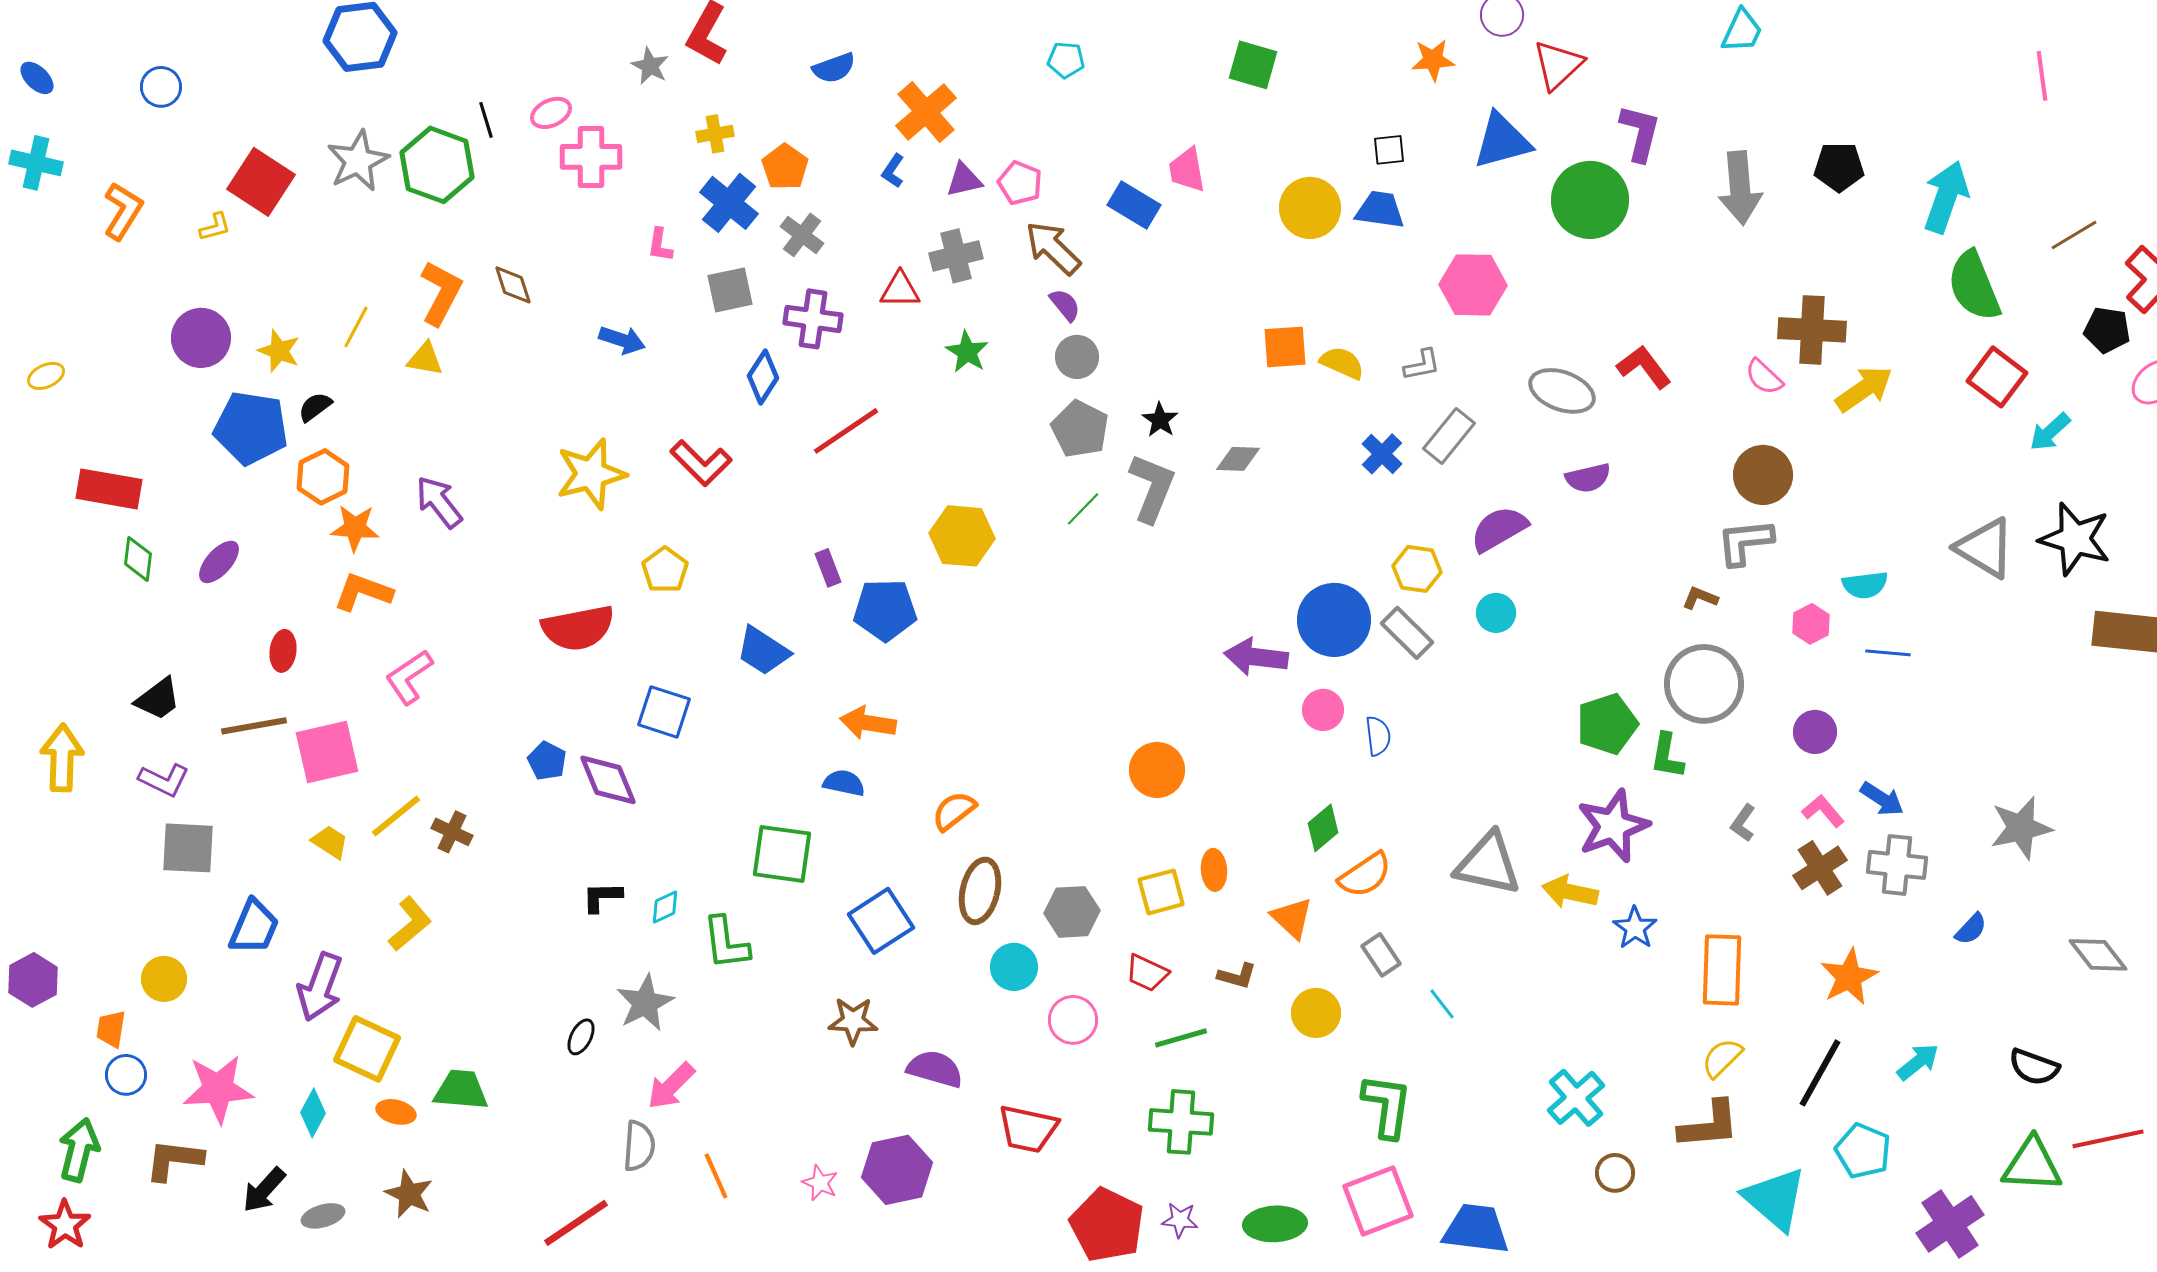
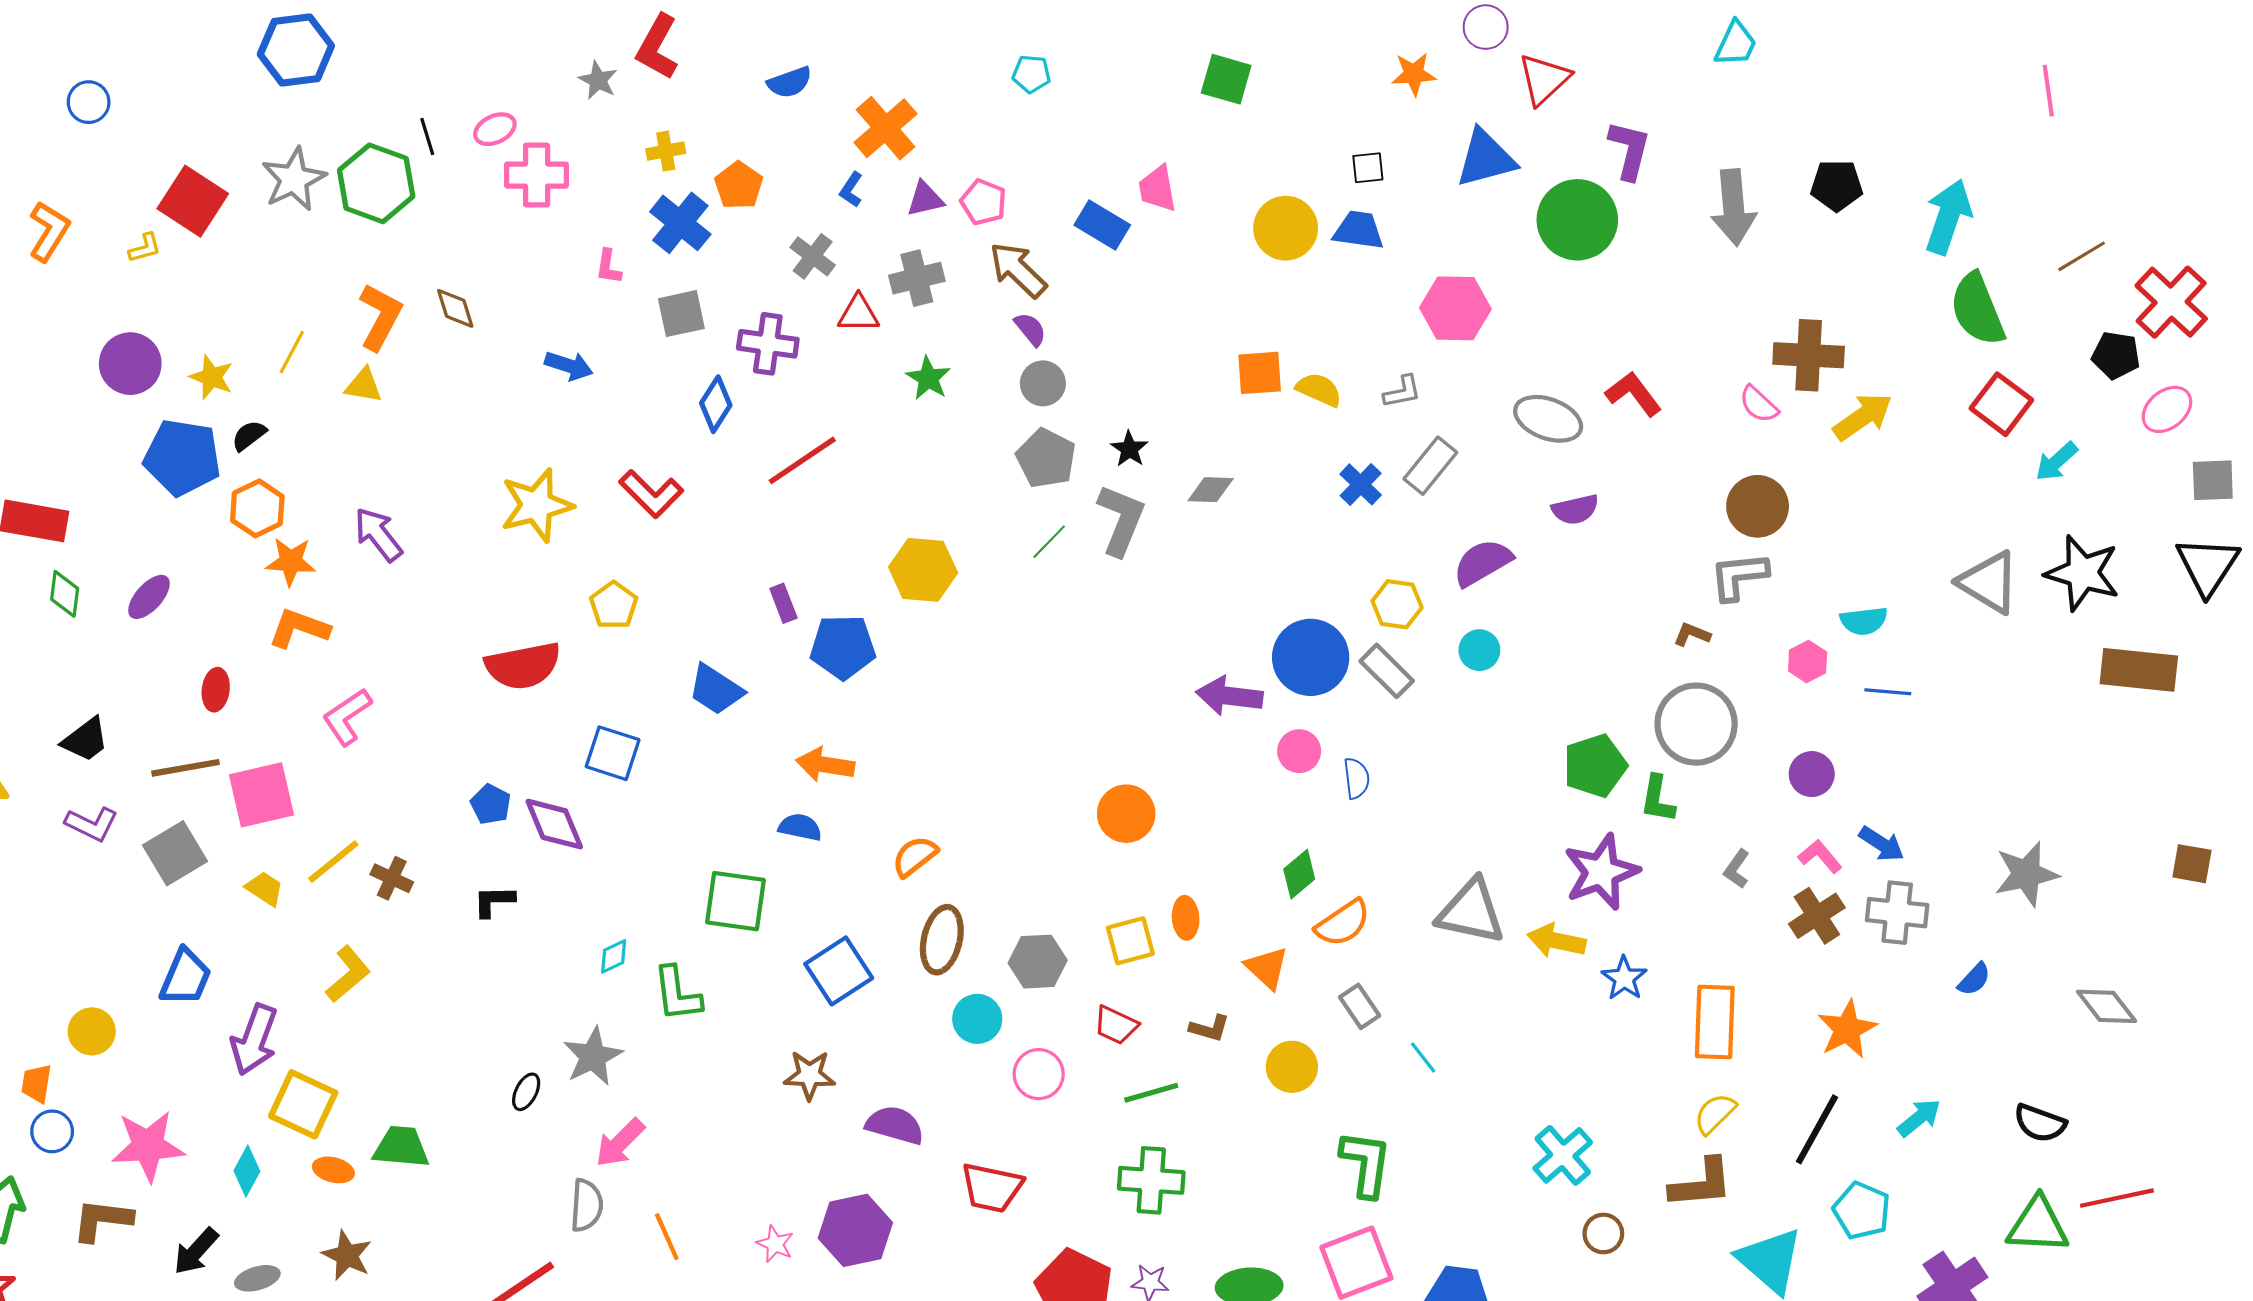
gray cross: (802, 235) -> (813, 256), moved
gray square: (188, 848) -> (175, 853), moved, turned -34
black L-shape: (602, 897) -> (494, 901), moved

